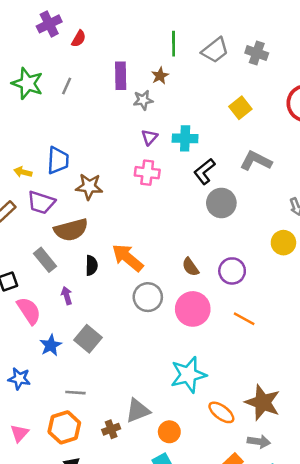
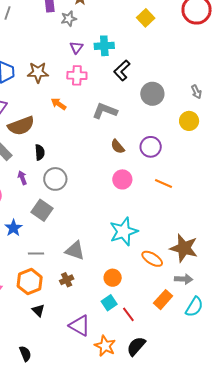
gray L-shape: (256, 161) -> (105, 111), moved
brown star: (89, 187) -> (38, 72), moved
gray circle: (221, 203) -> (152, 94), moved
orange arrow: (128, 258) -> (59, 104), moved, size x0.6
gray circle: (148, 297) -> (55, 179), moved
pink circle: (193, 309) -> (122, 179), size x0.7
blue star: (51, 345) -> (13, 228), moved
gray triangle: (138, 411) -> (75, 251), moved, turned 45

